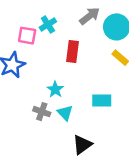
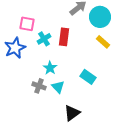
cyan cross: (48, 25) -> (44, 39), moved
cyan rectangle: (102, 101) -> (88, 77), turned 35

